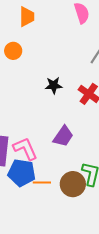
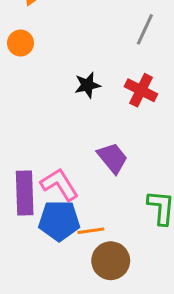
purple trapezoid: (63, 136) -> (113, 158), turned -65
brown circle: (73, 184) -> (111, 261), moved

